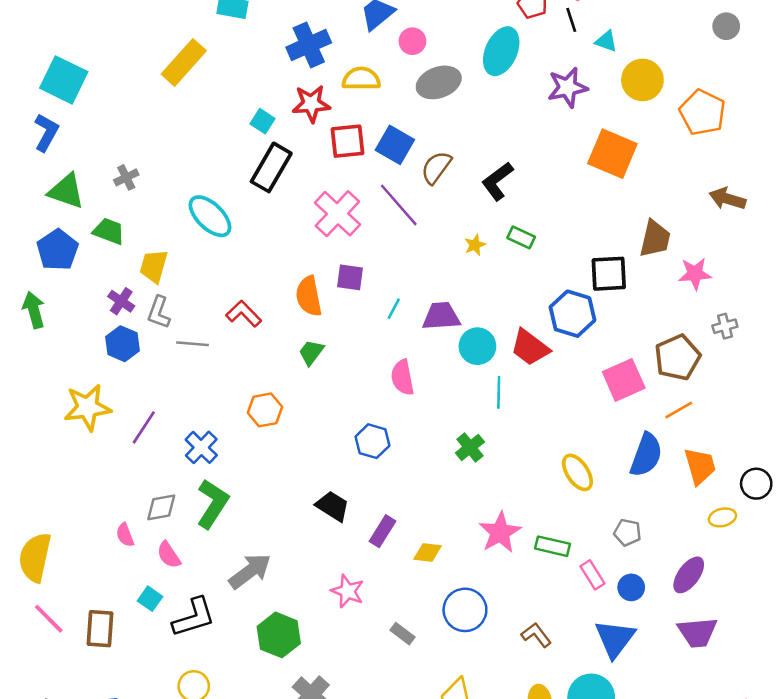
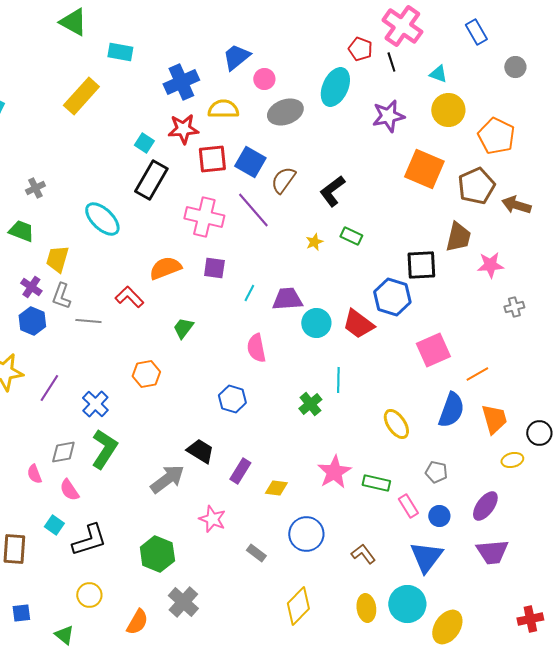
cyan triangle: (606, 41) -> (438, 74), moved
pink cross: (337, 214) -> (204, 217), turned -30
orange semicircle: (309, 296) -> (165, 268), moved, turned 80
brown pentagon: (677, 357) -> (476, 186), moved
cyan line: (499, 392) -> (338, 380), moved
gray arrow: (250, 571) -> (167, 479), moved

